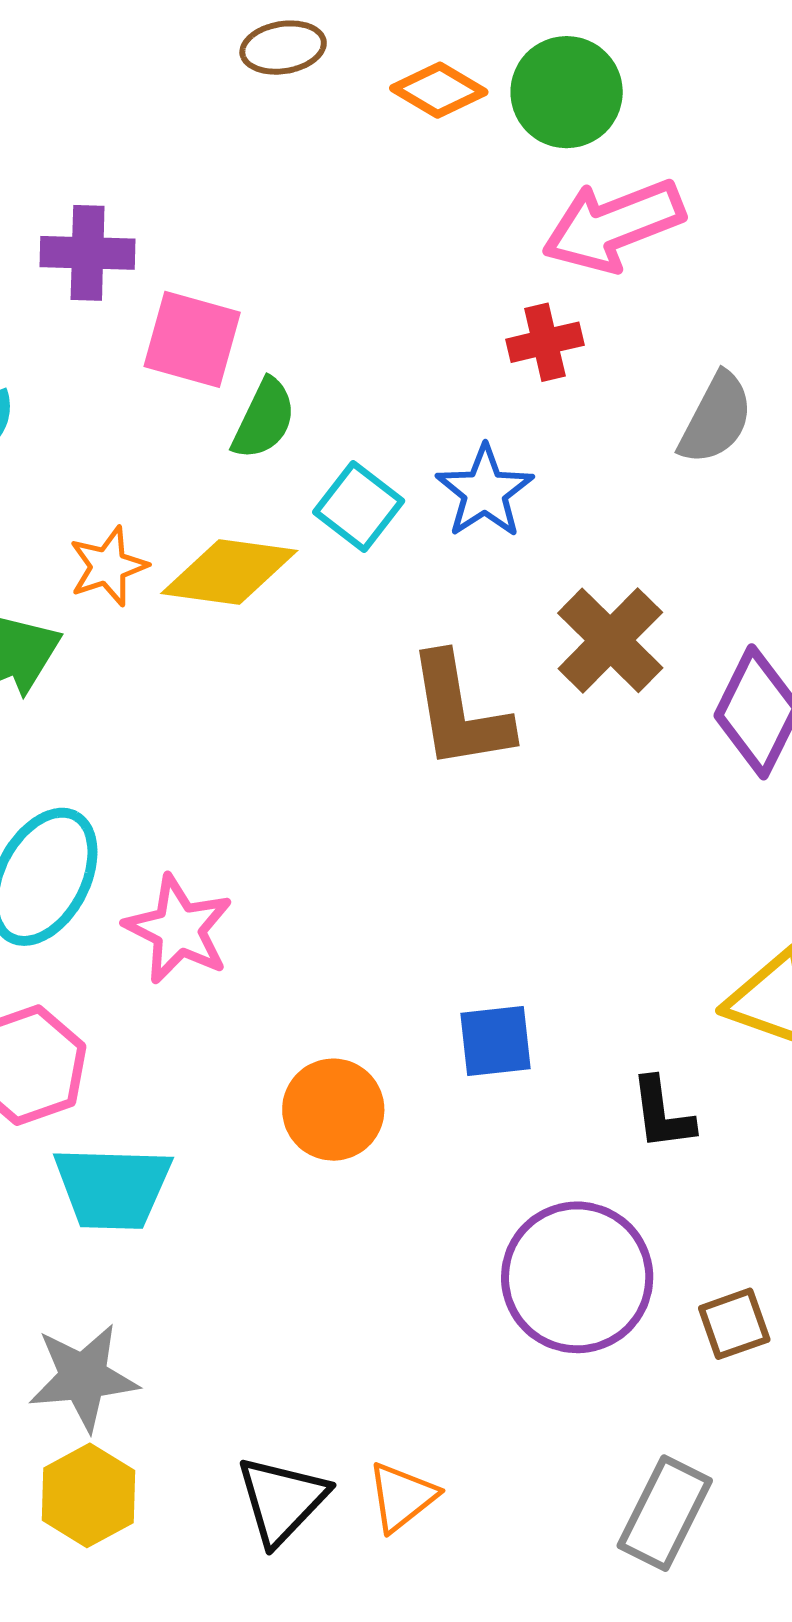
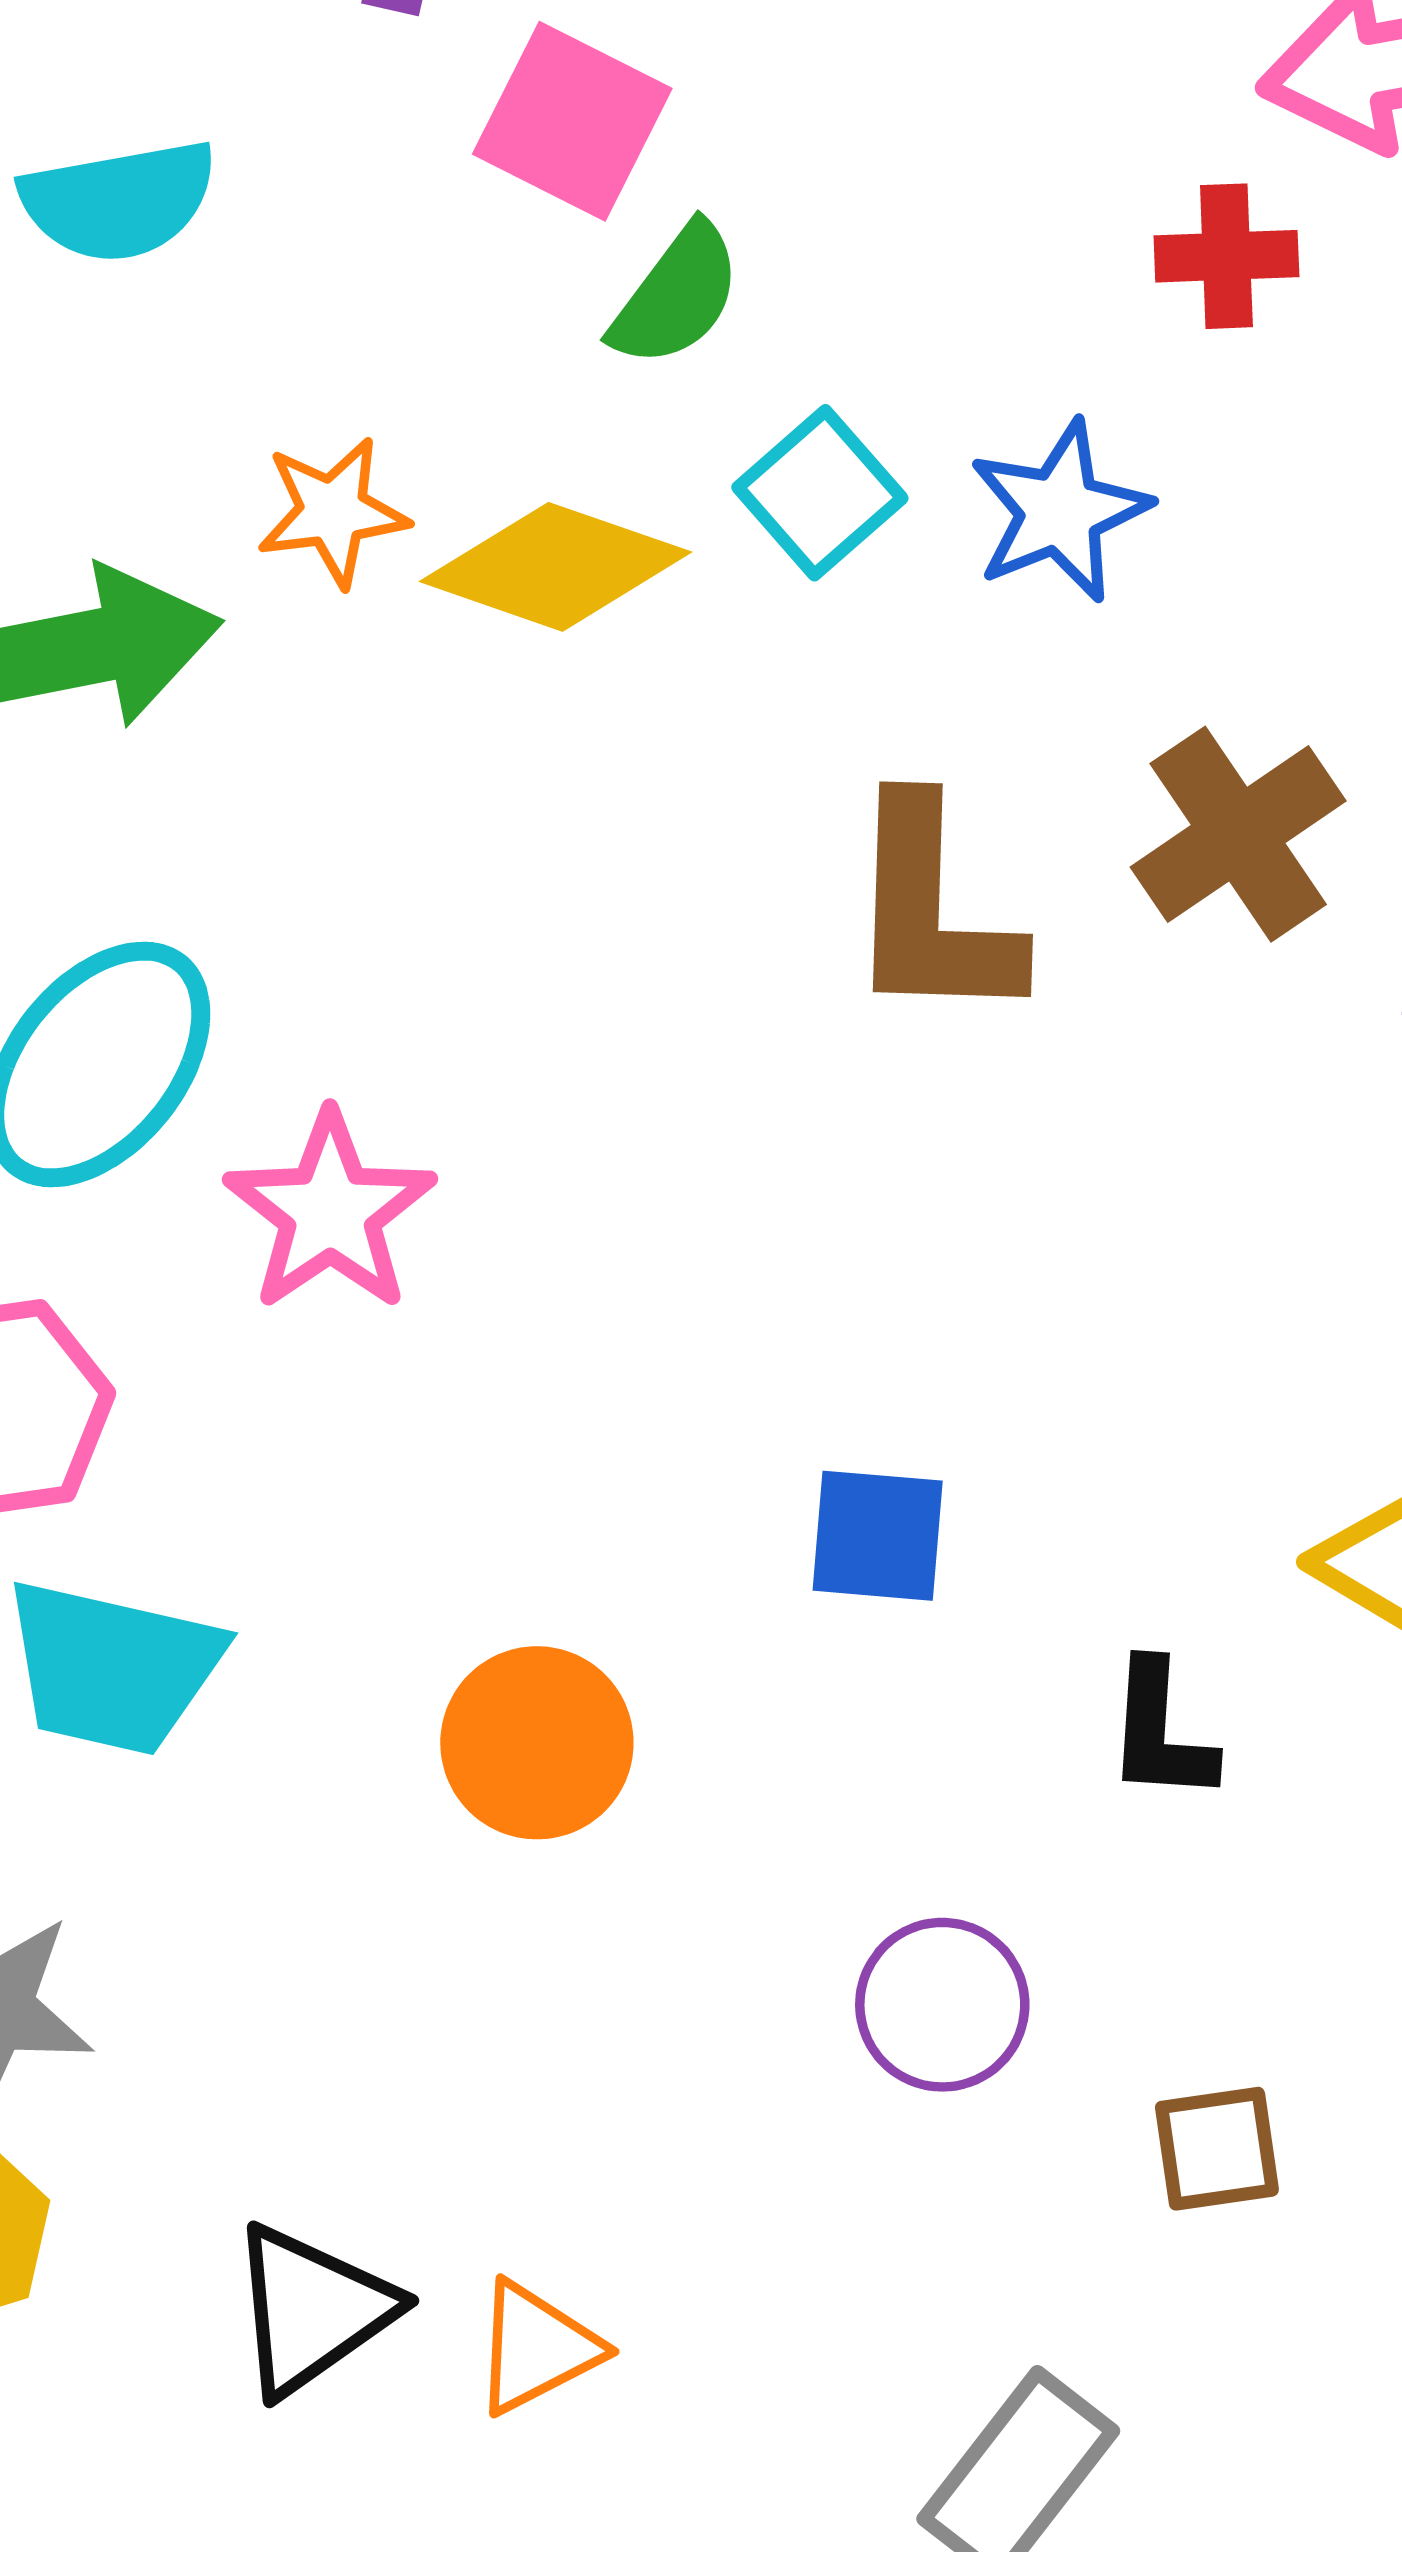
orange circle: (333, 1110) -> (537, 1743), moved
purple circle: (577, 1277) -> (942, 2005), size x0.6

